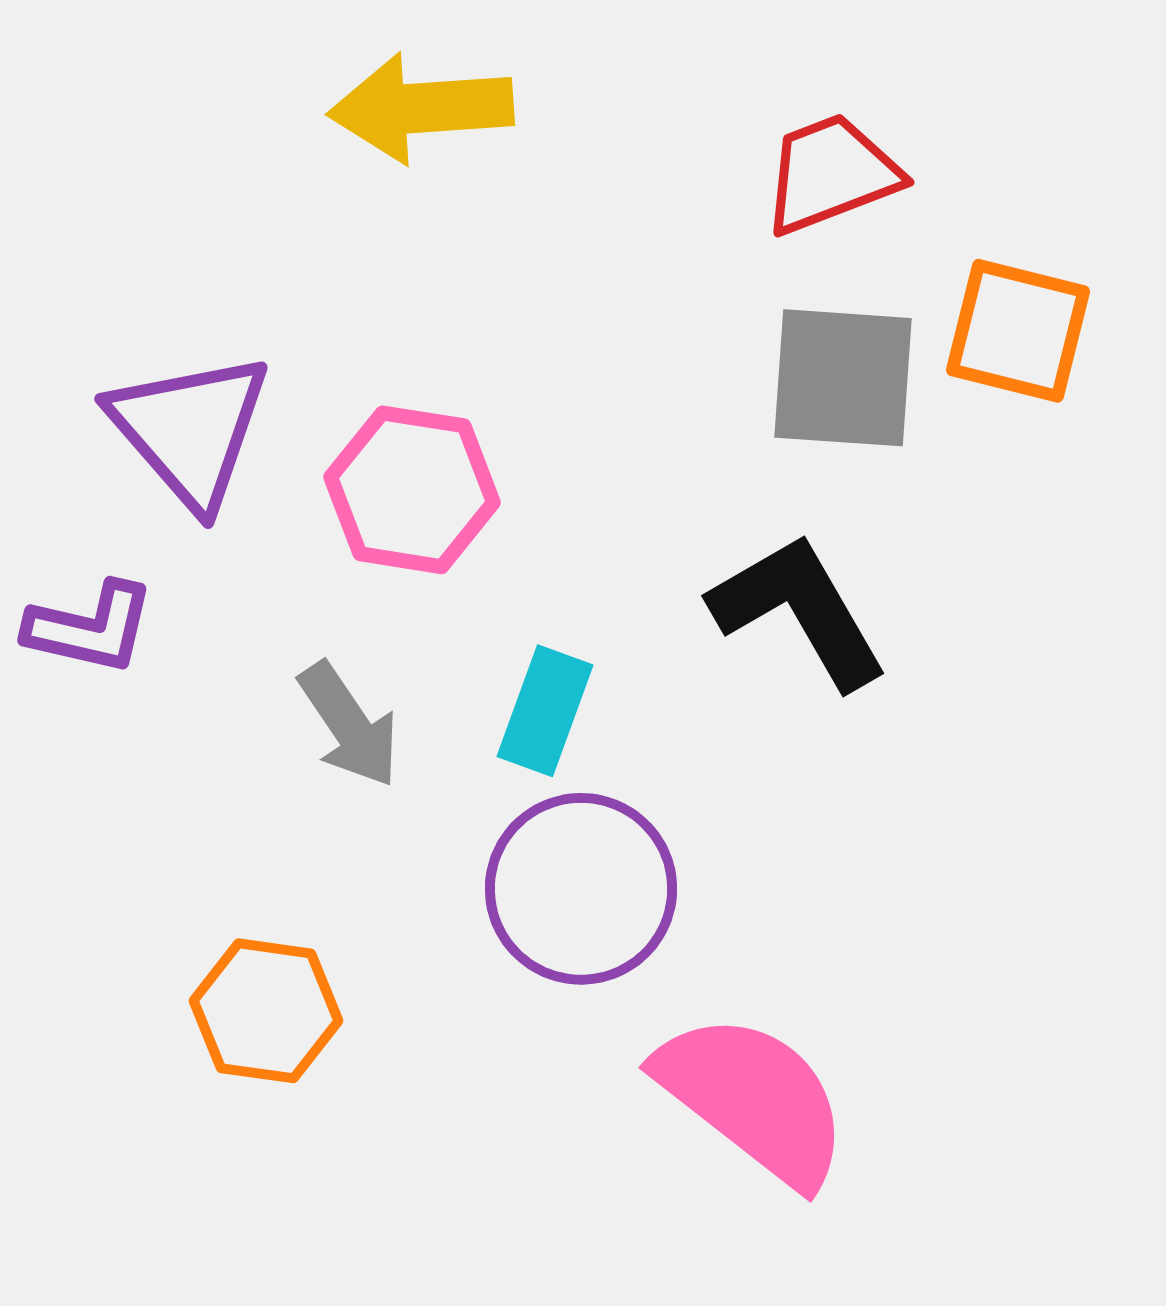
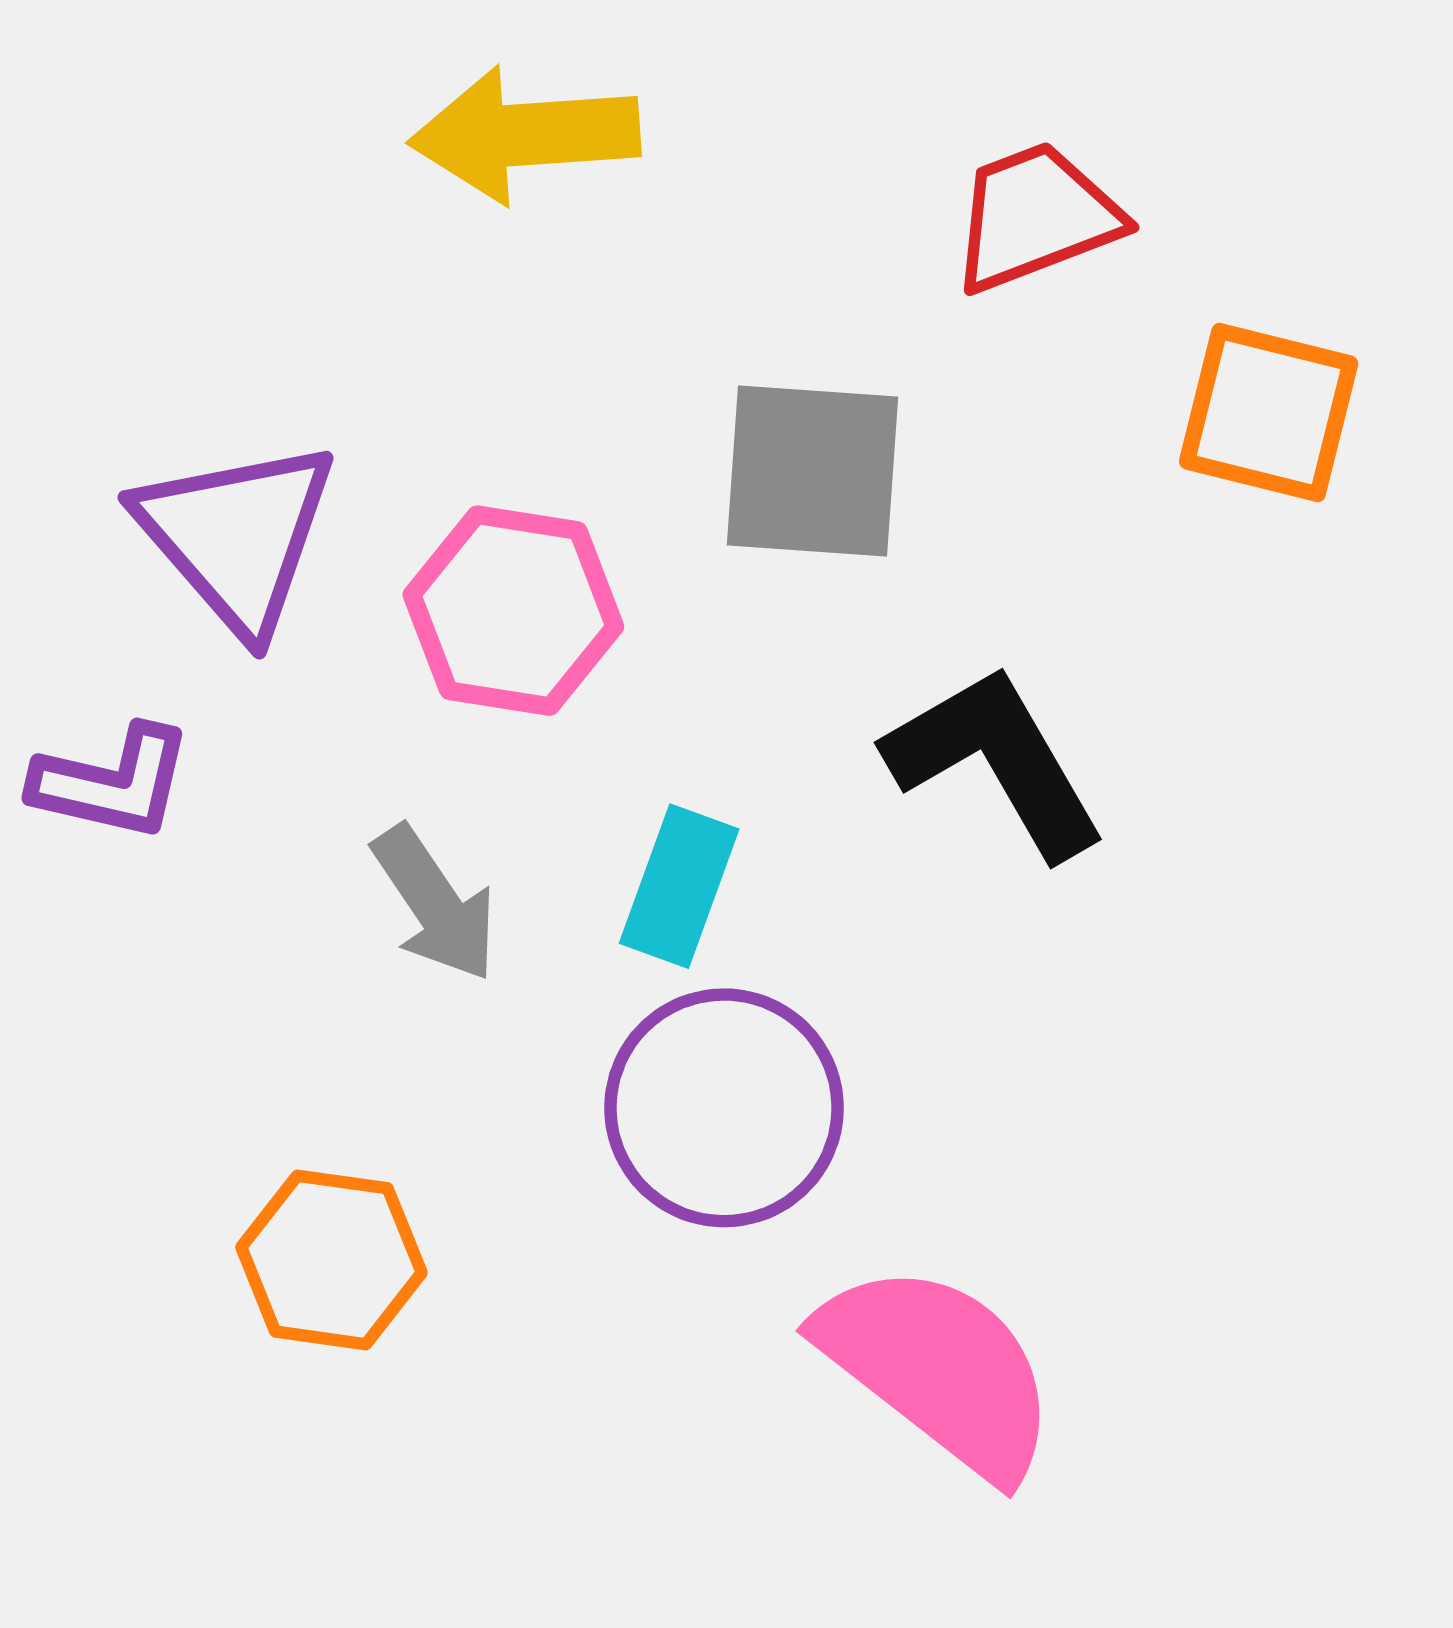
gray square: (843, 378) -> (812, 471), moved

